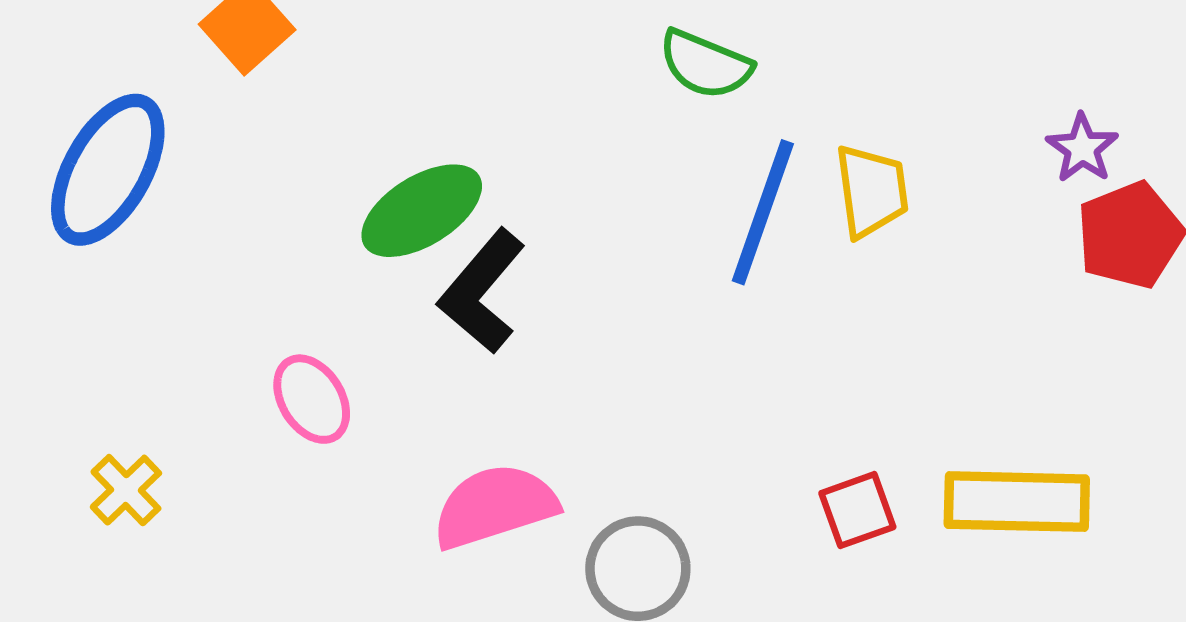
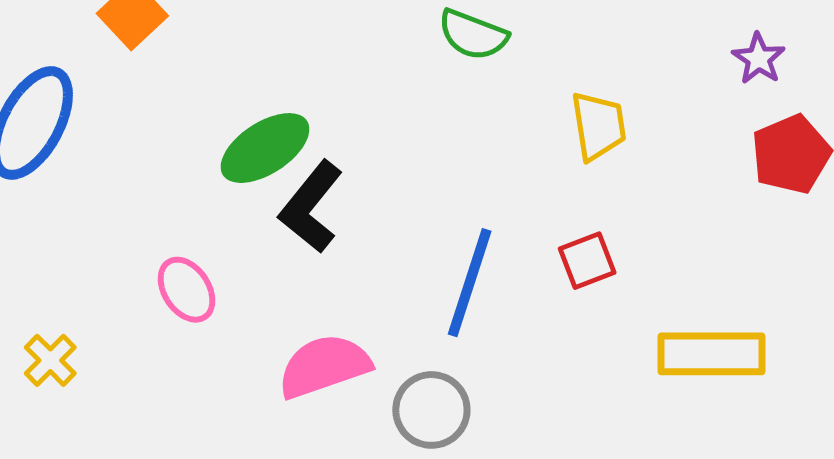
purple star: (1082, 148) -> (759, 59), moved
blue line: (763, 212) -> (470, 283), moved
red square: (857, 510) -> (587, 261), moved

